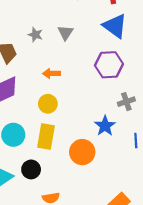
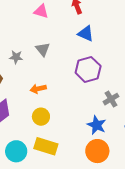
blue triangle: (115, 26) -> (86, 34), size x0.7
yellow rectangle: (46, 137) -> (46, 146), turned -70
orange circle: (82, 152) -> (97, 151), moved

